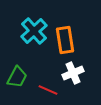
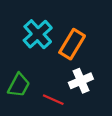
orange rectangle: (65, 40) -> (72, 44), turned 40

